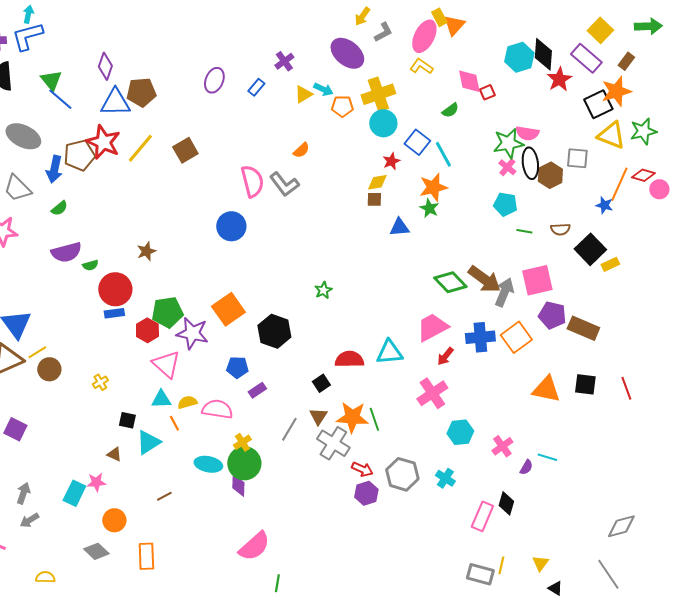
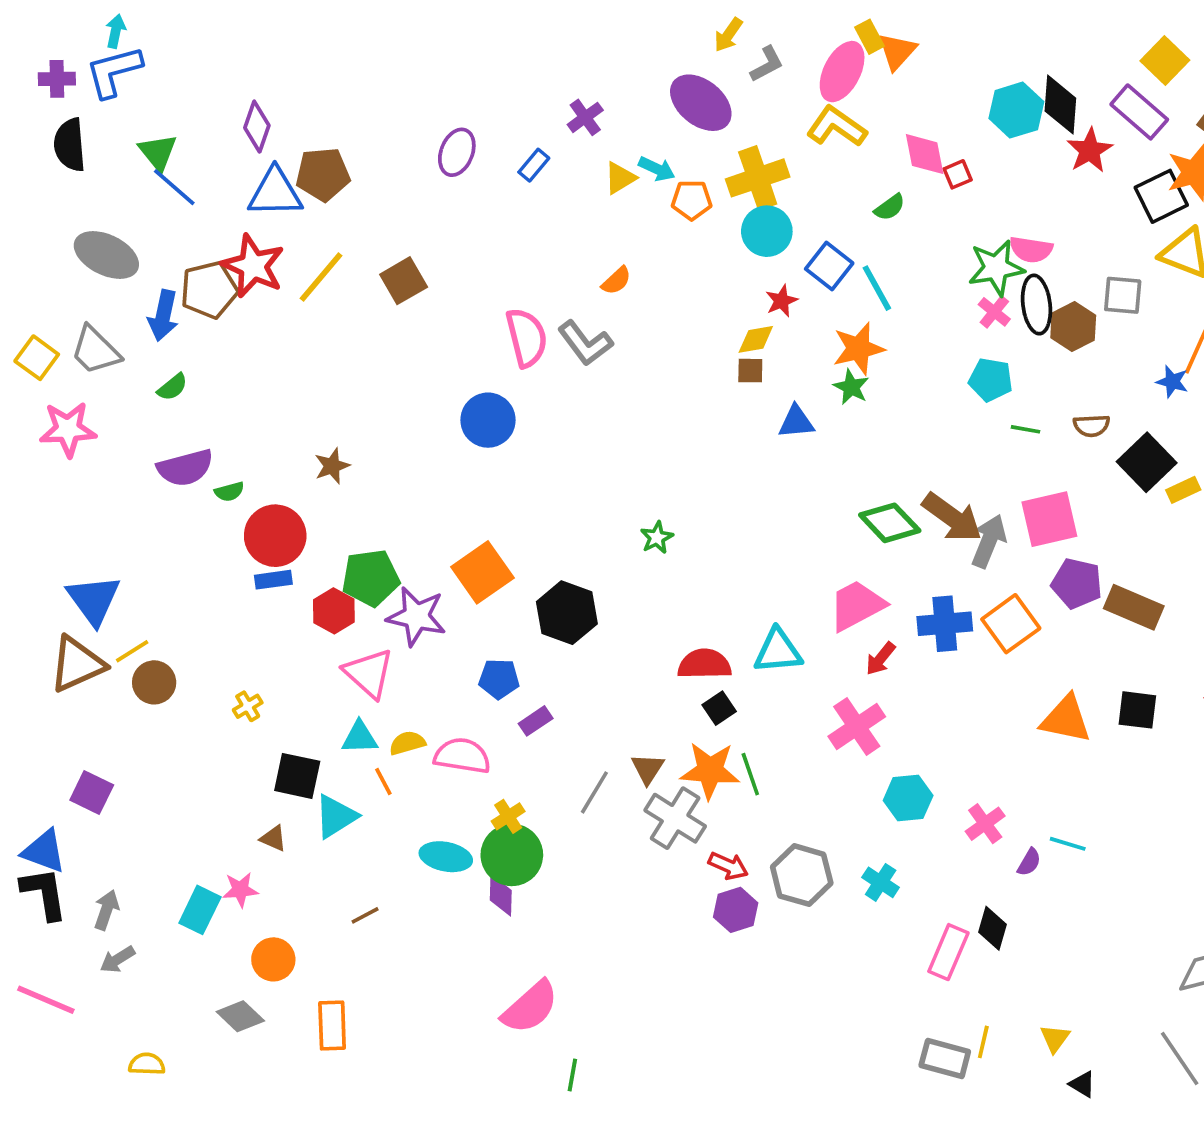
yellow L-shape: (421, 66) -> (837, 127), size x1.4
black square: (321, 383) -> (719, 708), moved
black square: (127, 420) -> (297, 776), size x1.5

